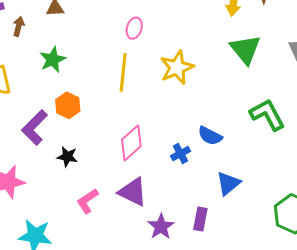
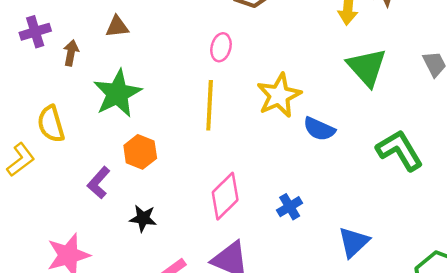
green star: (53, 60) -> (117, 93), size x1.4
purple L-shape: (35, 127) -> (99, 183), size x0.7
blue semicircle: (210, 136) -> (319, 129), moved

